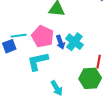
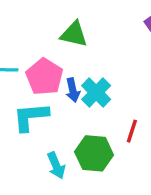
green hexagon: (90, 78) -> (94, 153), moved

